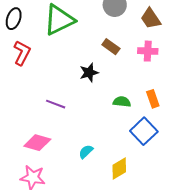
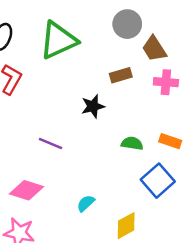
brown trapezoid: (151, 18) -> (154, 49), moved
brown rectangle: (111, 47) -> (121, 75), turned -54
orange rectangle: (153, 99) -> (170, 141), turned -54

